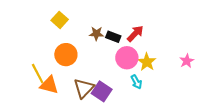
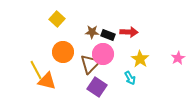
red arrow: (135, 34) -> (129, 32), turned 48
pink circle: (127, 58) -> (103, 54), moved
brown triangle: (84, 88) -> (90, 64), moved

